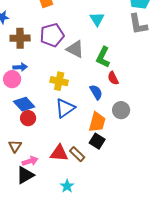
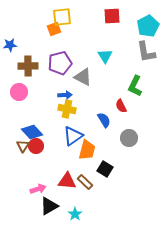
cyan triangle: (97, 19) -> (105, 56), moved
green L-shape: (103, 57) -> (135, 86), moved
blue arrow: (20, 67) -> (65, 95), moved
pink circle: (12, 79) -> (19, 92), moved
orange trapezoid: (97, 122) -> (87, 150), moved
brown triangle: (15, 146) -> (23, 146), moved
black triangle: (25, 175) -> (49, 206), moved

